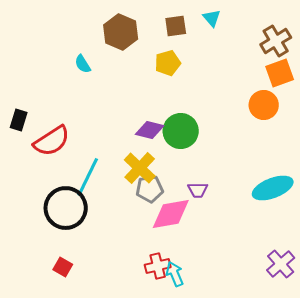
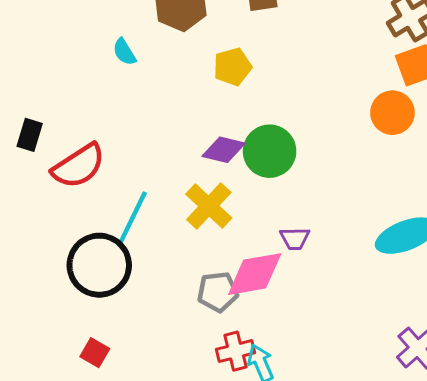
yellow pentagon: (168, 63) -> (233, 67), moved
gray pentagon: (150, 189) -> (218, 292), moved

